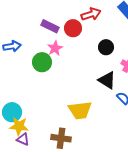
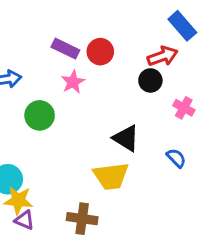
red arrow: (91, 14) -> (163, 56), moved
green circle: (42, 62) -> (40, 115), moved
black triangle: (107, 80) -> (126, 138), moved

